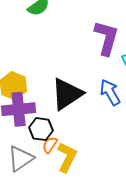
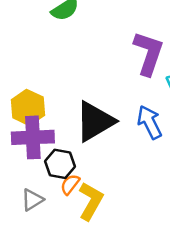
gray triangle: (21, 159) -> (32, 200), size x0.7

